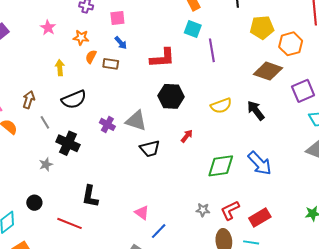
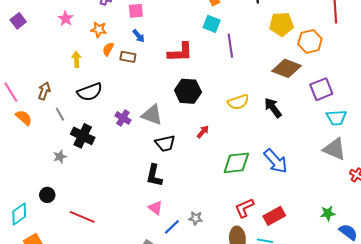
black L-shape: (90, 196) -> (154, 175), moved
gray star: (203, 210) -> (196, 218), moved

